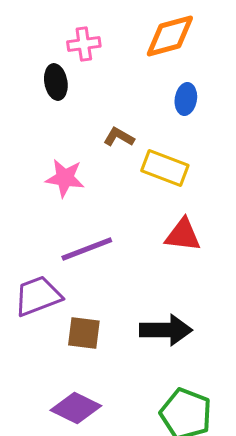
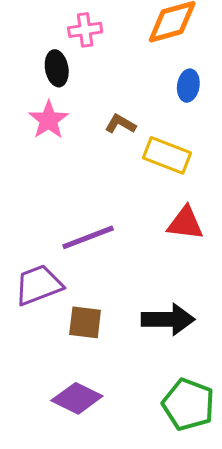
pink star: (65, 178) -> (49, 120), moved, turned 30

